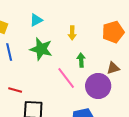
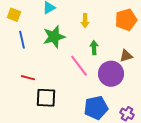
green star: (41, 49) -> (54, 37), turned -30

